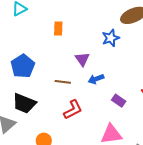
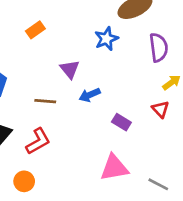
orange rectangle: (58, 28) -> (35, 30), turned 56
red L-shape: (73, 110) -> (38, 141), moved

